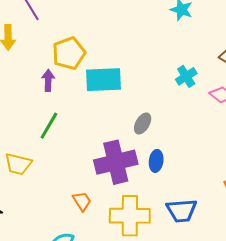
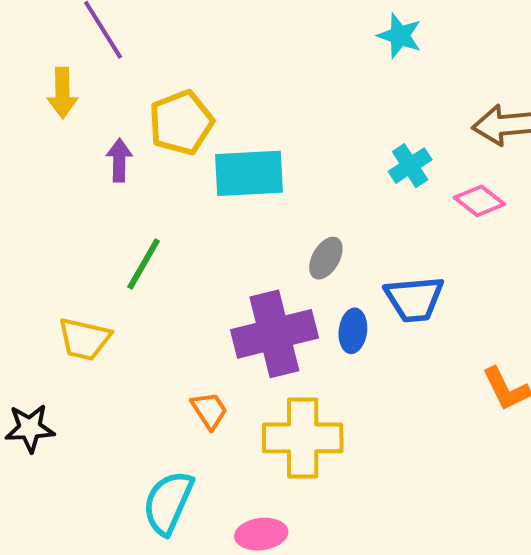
purple arrow: (48, 80) -> (119, 160), moved
blue trapezoid: (182, 211) -> (414, 299), moved

